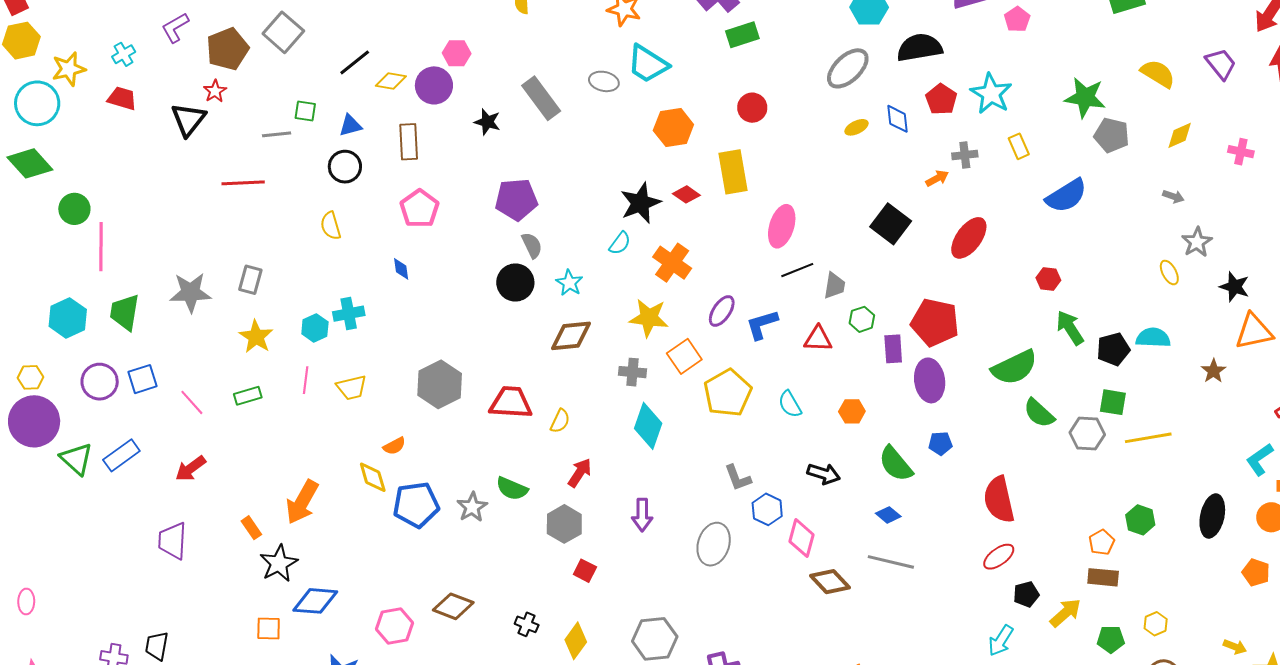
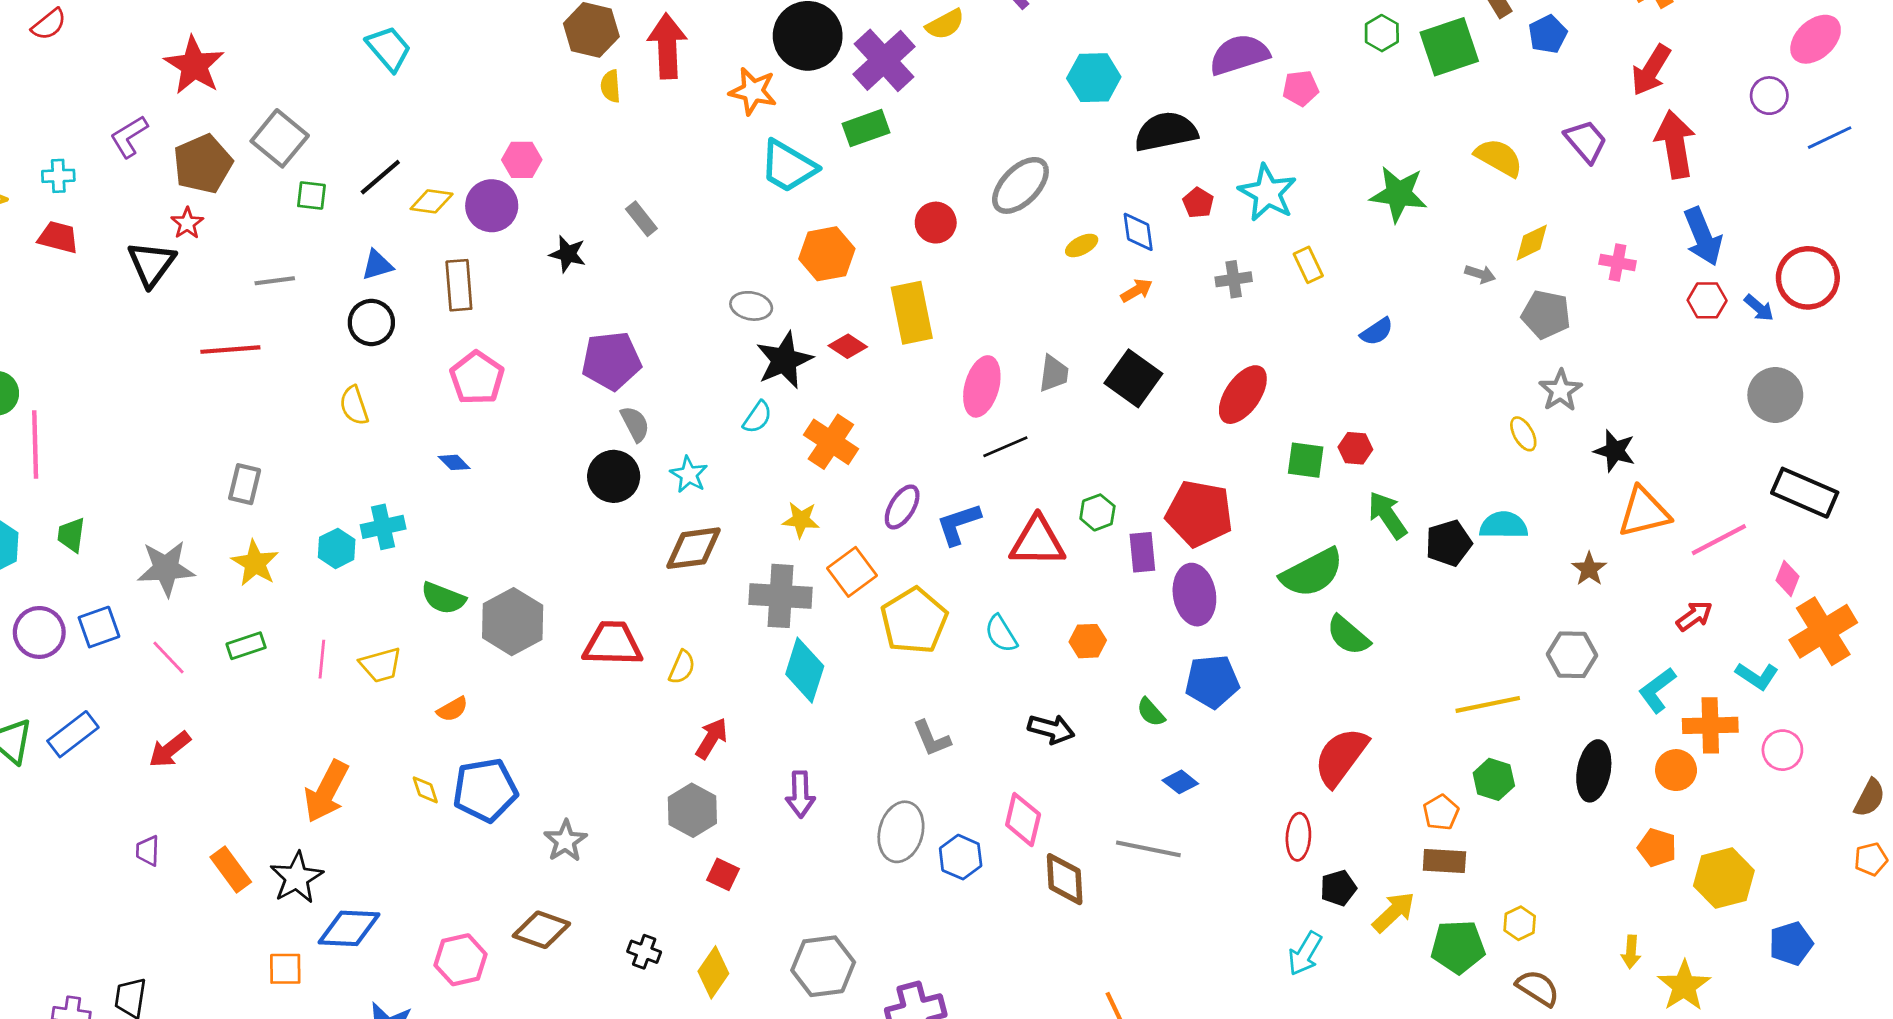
pink pentagon: (1017, 19) -> (1301, 88), turned 30
green rectangle: (742, 35) -> (866, 128), moved
cyan cross: (124, 54) -> (58, 176), turned 30
gray ellipse: (848, 68) -> (1020, 185), moved
gray ellipse: (604, 81) -> (751, 306), moved
gray rectangle: (541, 98) -> (641, 219), size x0.6
red pentagon: (941, 99) -> (1198, 203), size x0.7
green square: (305, 111) -> (311, 195), moved
gray pentagon: (1112, 135) -> (1546, 314), moved
orange arrow: (937, 178) -> (1137, 290), moved
blue semicircle: (1066, 196) -> (1377, 332), size x0.6
gray arrow: (1173, 196) -> (1480, 274), moved
blue diamond: (401, 269) -> (454, 462), turned -35
gray trapezoid: (834, 286) -> (1054, 374), moved
gray star: (190, 292) -> (166, 568), moved
green trapezoid: (125, 312) -> (71, 535), size x0.7
yellow star: (649, 318) -> (801, 520), size x0.7
red triangle: (818, 339) -> (1037, 542), size x1.4
gray cross: (632, 372) -> (781, 596), size x1.6
pink line: (306, 380) -> (322, 659), moved
yellow trapezoid: (352, 388) -> (381, 665), moved
green square: (1113, 402) -> (1306, 460), moved
gray hexagon: (1087, 434) -> (1572, 655), moved
yellow line: (1148, 438) -> (1488, 704), moved
blue pentagon: (940, 443) -> (1212, 682), size x1.6
green semicircle: (896, 464) -> (1151, 712), size x0.6
yellow diamond: (373, 477) -> (425, 790), moved, size x0.7
green semicircle: (512, 489) -> (443, 598), moved
red semicircle: (999, 500) -> (1341, 757), moved, turned 51
gray star: (472, 507) -> (565, 841), moved
blue hexagon: (767, 509) -> (961, 857), moved
blue diamond: (888, 515) -> (1180, 782), moved
orange rectangle: (251, 528) -> (231, 869), moved, size x1.4
purple trapezoid: (172, 541) -> (148, 851), size x0.6
red ellipse: (999, 557) -> (1298, 837), turned -48
brown diamond: (830, 582) -> (1065, 879), turned 42
green pentagon: (1111, 639) -> (1458, 947), size x1.4
yellow arrow: (1235, 647) -> (1631, 952), turned 75

